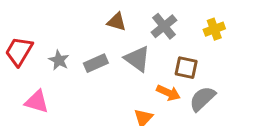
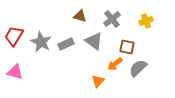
gray star: (59, 60) -> (41, 42), size x1.5
orange arrow: (168, 93) -> (115, 64), turned 119
pink triangle: (37, 102) -> (15, 72), moved

